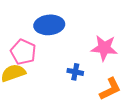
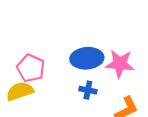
blue ellipse: (49, 25) -> (87, 58), moved

